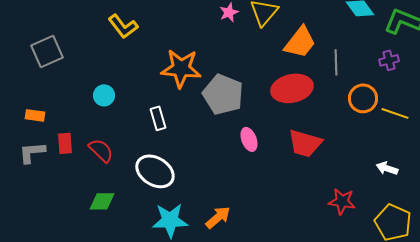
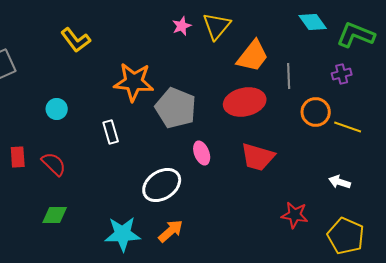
white ellipse: (155, 171) -> (162, 185), moved, turned -66

